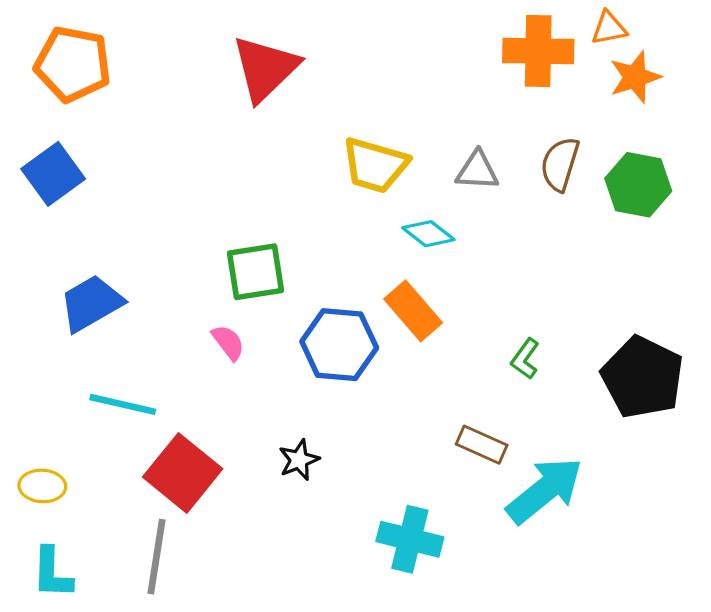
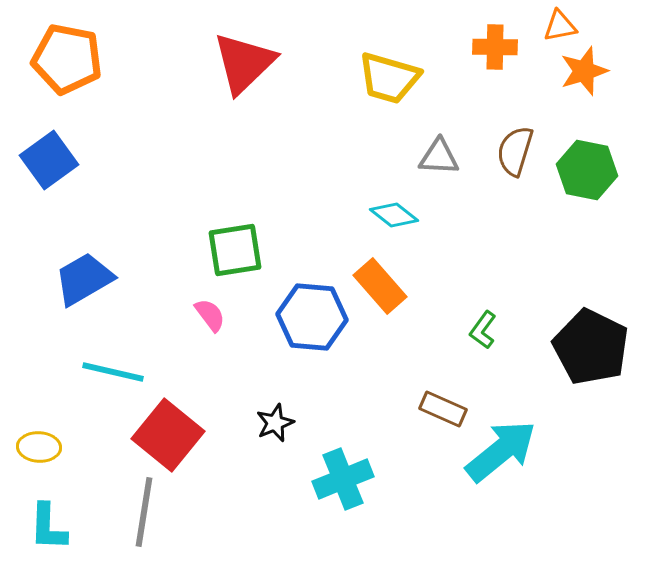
orange cross: (538, 51) -> (495, 47), size x0.7
yellow trapezoid: (375, 165) -> (389, 78), moved
cyan cross: (410, 539) -> (343, 479), moved, turned -36

